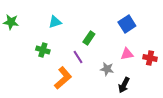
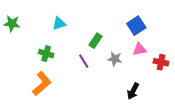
pink triangle: (127, 54) -> (139, 49), moved
gray star: (107, 69) -> (115, 59), moved
orange L-shape: (63, 78) -> (42, 84), moved

